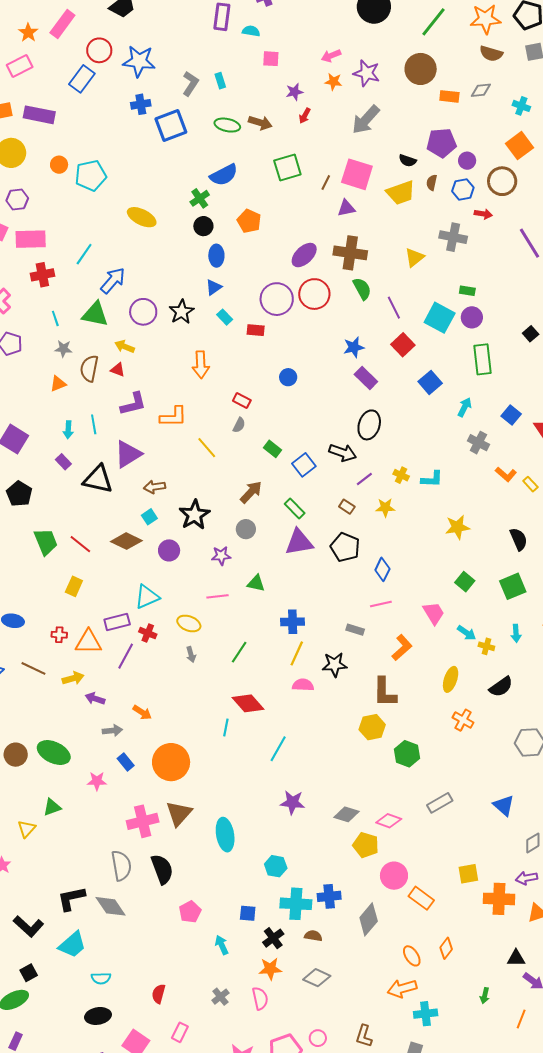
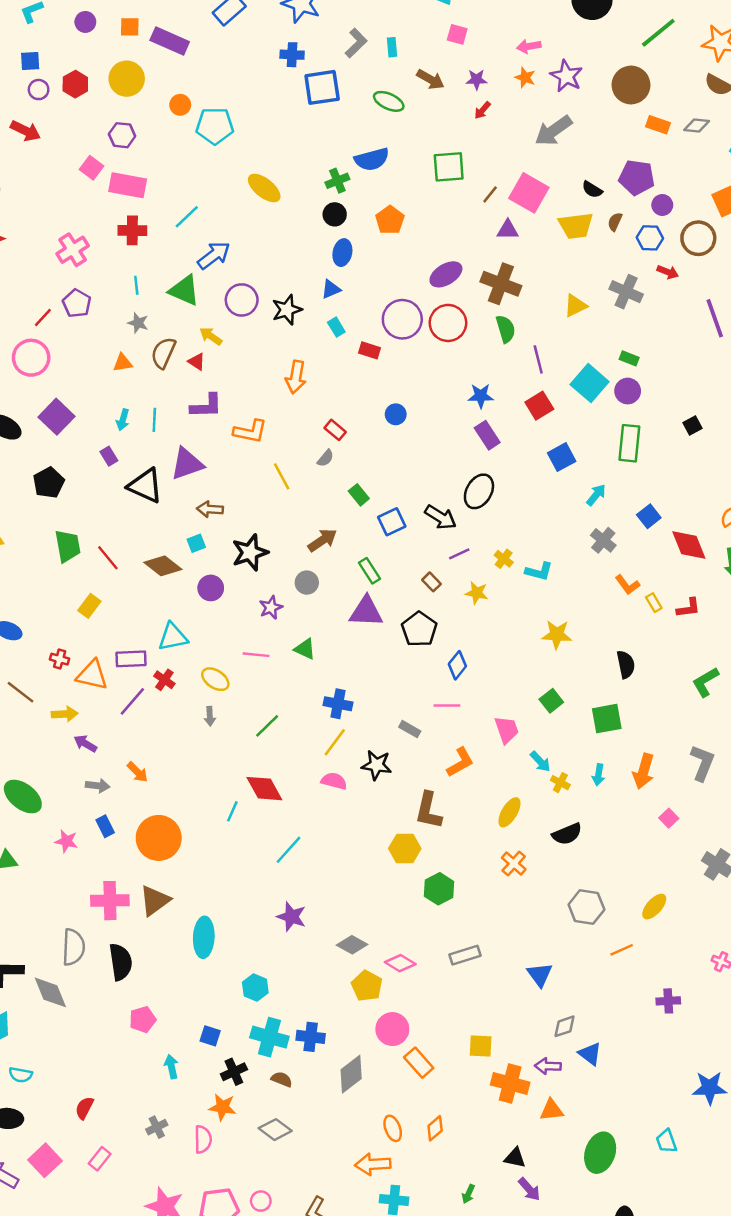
brown arrow: (260, 123) -> (430, 79), moved
purple star: (221, 556) -> (271, 607), turned -30

